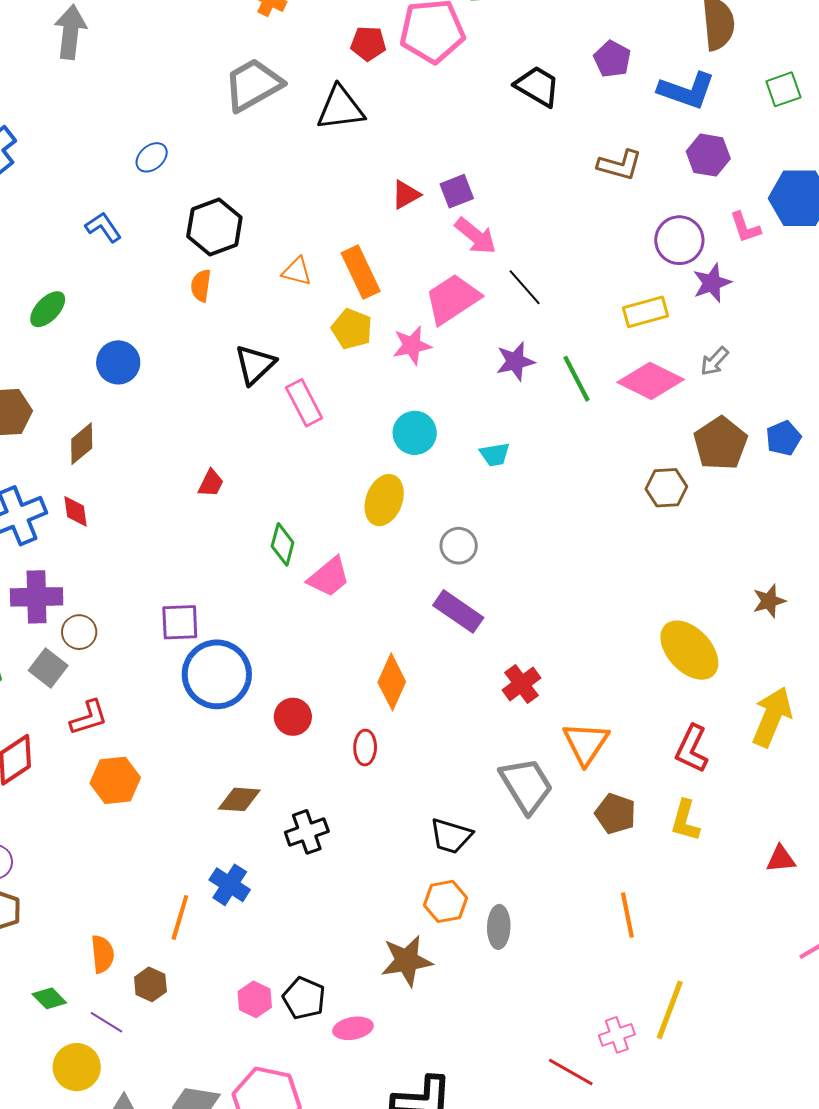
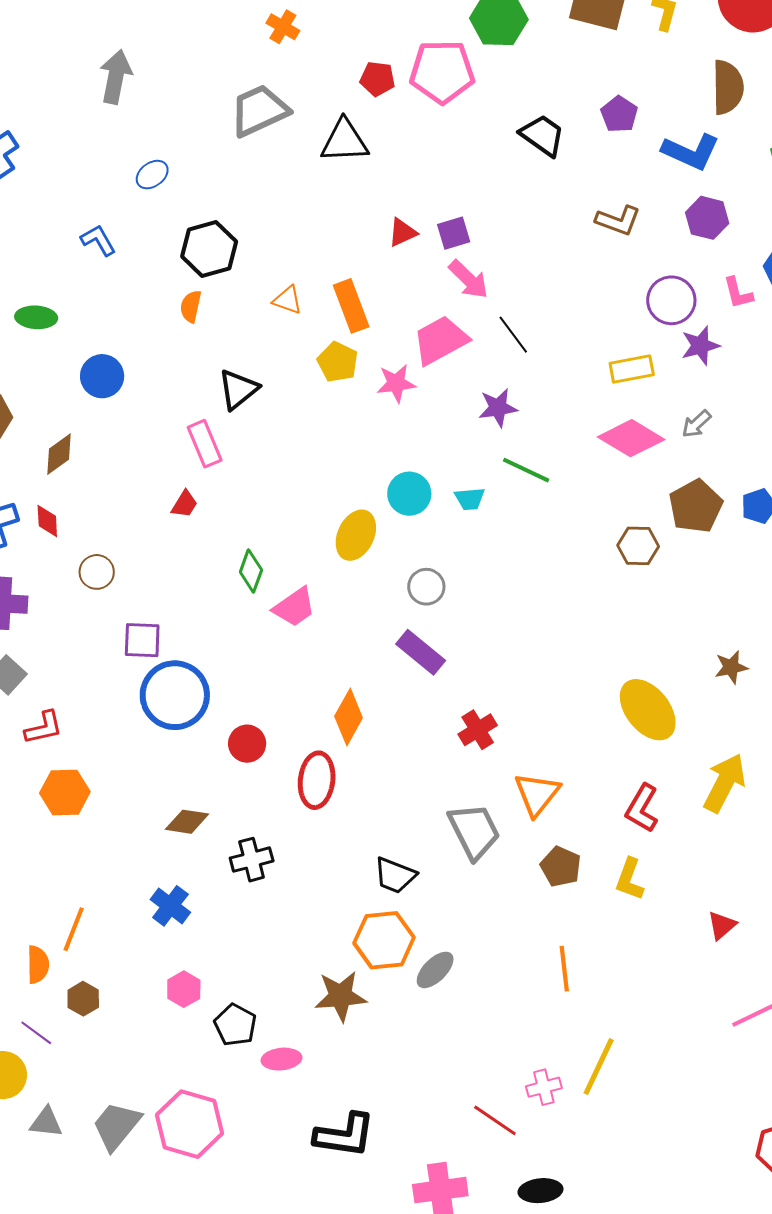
gray arrow: (70, 32) -> (116, 77), moved
green ellipse: (48, 309) -> (36, 317), turned 45
green line: (576, 379) -> (526, 470), moved, turned -42
pink rectangle: (304, 403) -> (205, 444), moved
cyan circle: (415, 433) -> (409, 494), moved
brown circle: (79, 632) -> (97, 572), moved
red ellipse: (365, 748) -> (317, 780), size x1.6
red triangle: (781, 859) -> (722, 925), turned -40
orange hexagon: (445, 901) -> (384, 940), size x1.4
orange line: (180, 917) -> (74, 929), moved
gray ellipse: (499, 927) -> (435, 970), turned 39
pink hexagon: (255, 999) -> (184, 989), moved

